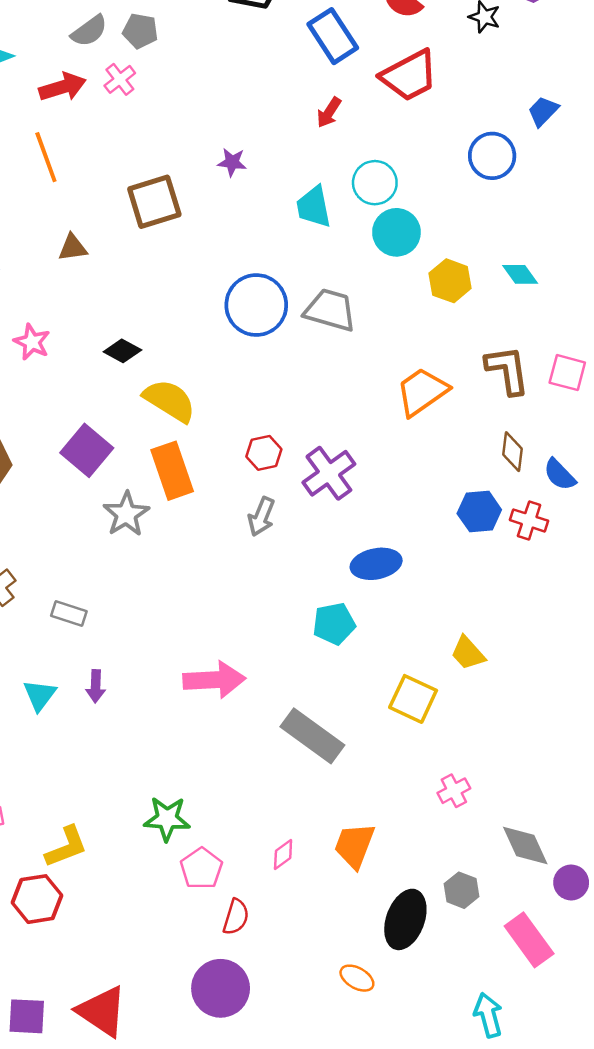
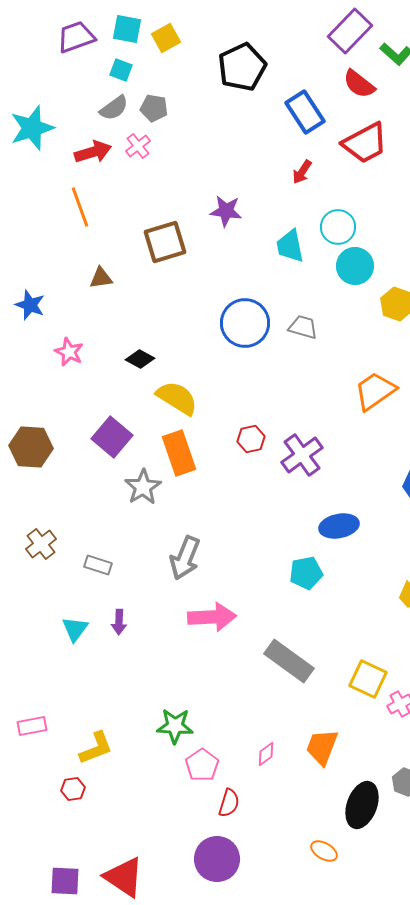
purple star: (232, 162) -> (226, 211), size x1.4
gray trapezoid: (330, 310) -> (303, 327), size x0.7
gray arrow: (261, 517) -> (185, 558), moved, size x1.4
yellow square: (413, 699) -> (368, 679), moved
red hexagon: (37, 899) -> (73, 789), size x0.6

